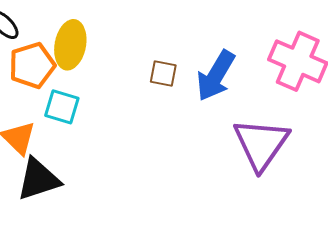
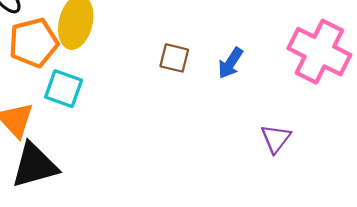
blue arrow: (216, 76) -> (230, 63), size x0.6
purple triangle: (261, 144) -> (276, 139), size x0.5

